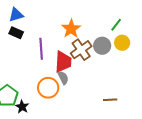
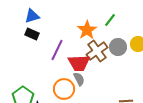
green line: (116, 25) -> (110, 20), moved
purple line: (41, 49) -> (57, 50), turned 30
red trapezoid: (63, 62) -> (79, 63), turned 85

